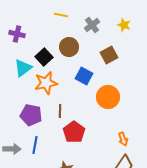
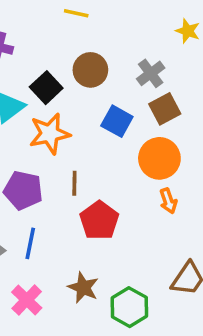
gray cross: (92, 25) -> (151, 73), moved
brown square: (109, 55) -> (165, 109), moved
orange arrow: (123, 139) -> (168, 201), moved

